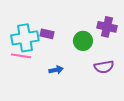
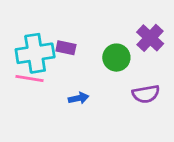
purple cross: (107, 27) -> (150, 38), turned 30

